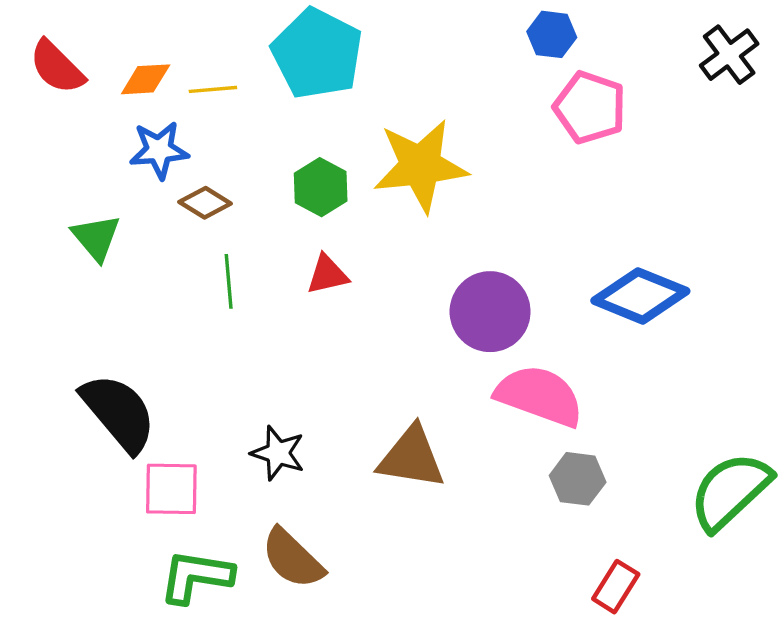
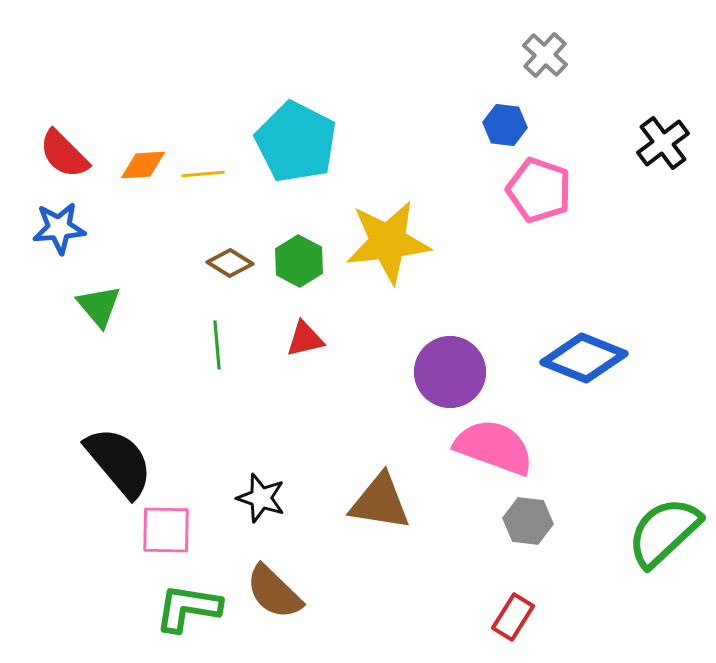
blue star: (159, 150) -> (59, 228), moved
brown diamond: (205, 203) -> (230, 263), moved
red rectangle: (616, 587) -> (513, 617), moved

